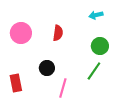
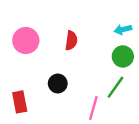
cyan arrow: (96, 15) -> (123, 29), moved
pink line: (63, 88) -> (93, 108), moved

